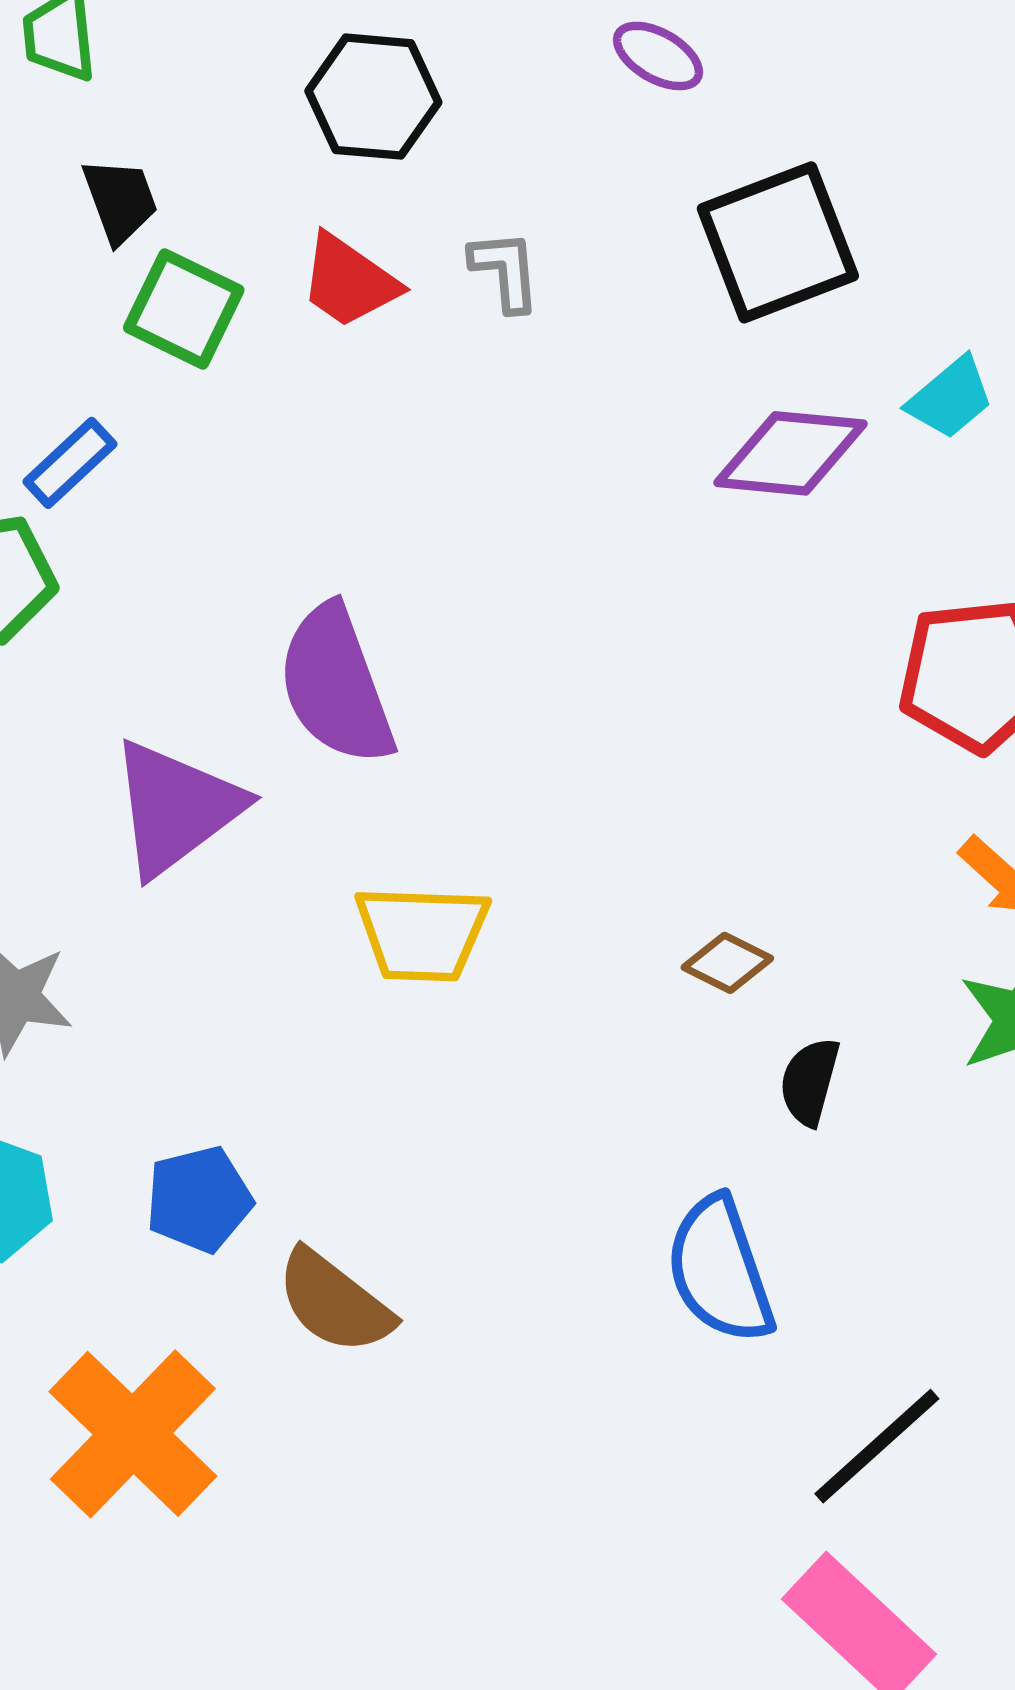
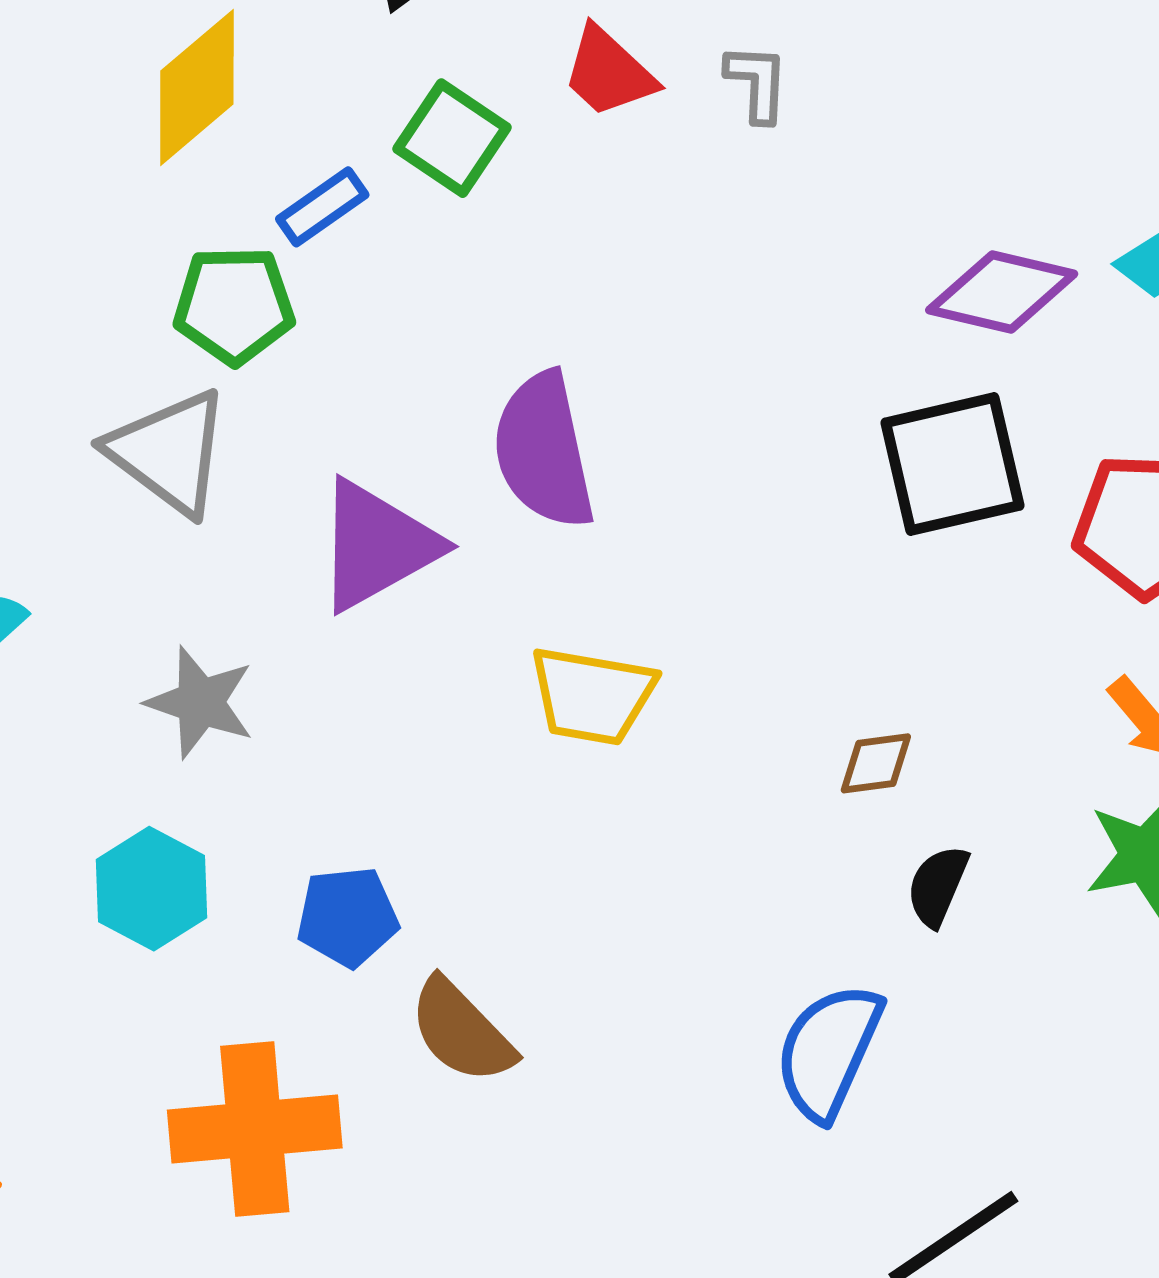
black square: (778, 242) -> (952, 464), moved
green square: (184, 309) -> (452, 138), moved
brown diamond: (727, 963) -> (876, 763), turned -42
blue semicircle: (720, 1270) -> (829, 1052), turned 35
orange cross: (133, 1434) -> (255, 1129), turned 33

